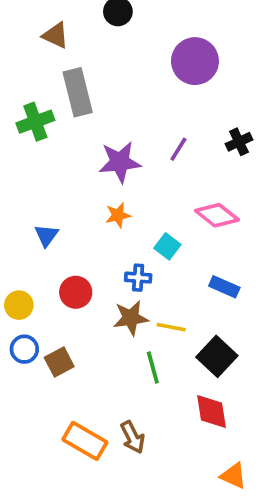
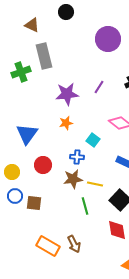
blue triangle: (46, 235) -> (27, 134), size x1.6
brown square: (59, 362) -> (34, 203), turned 35

